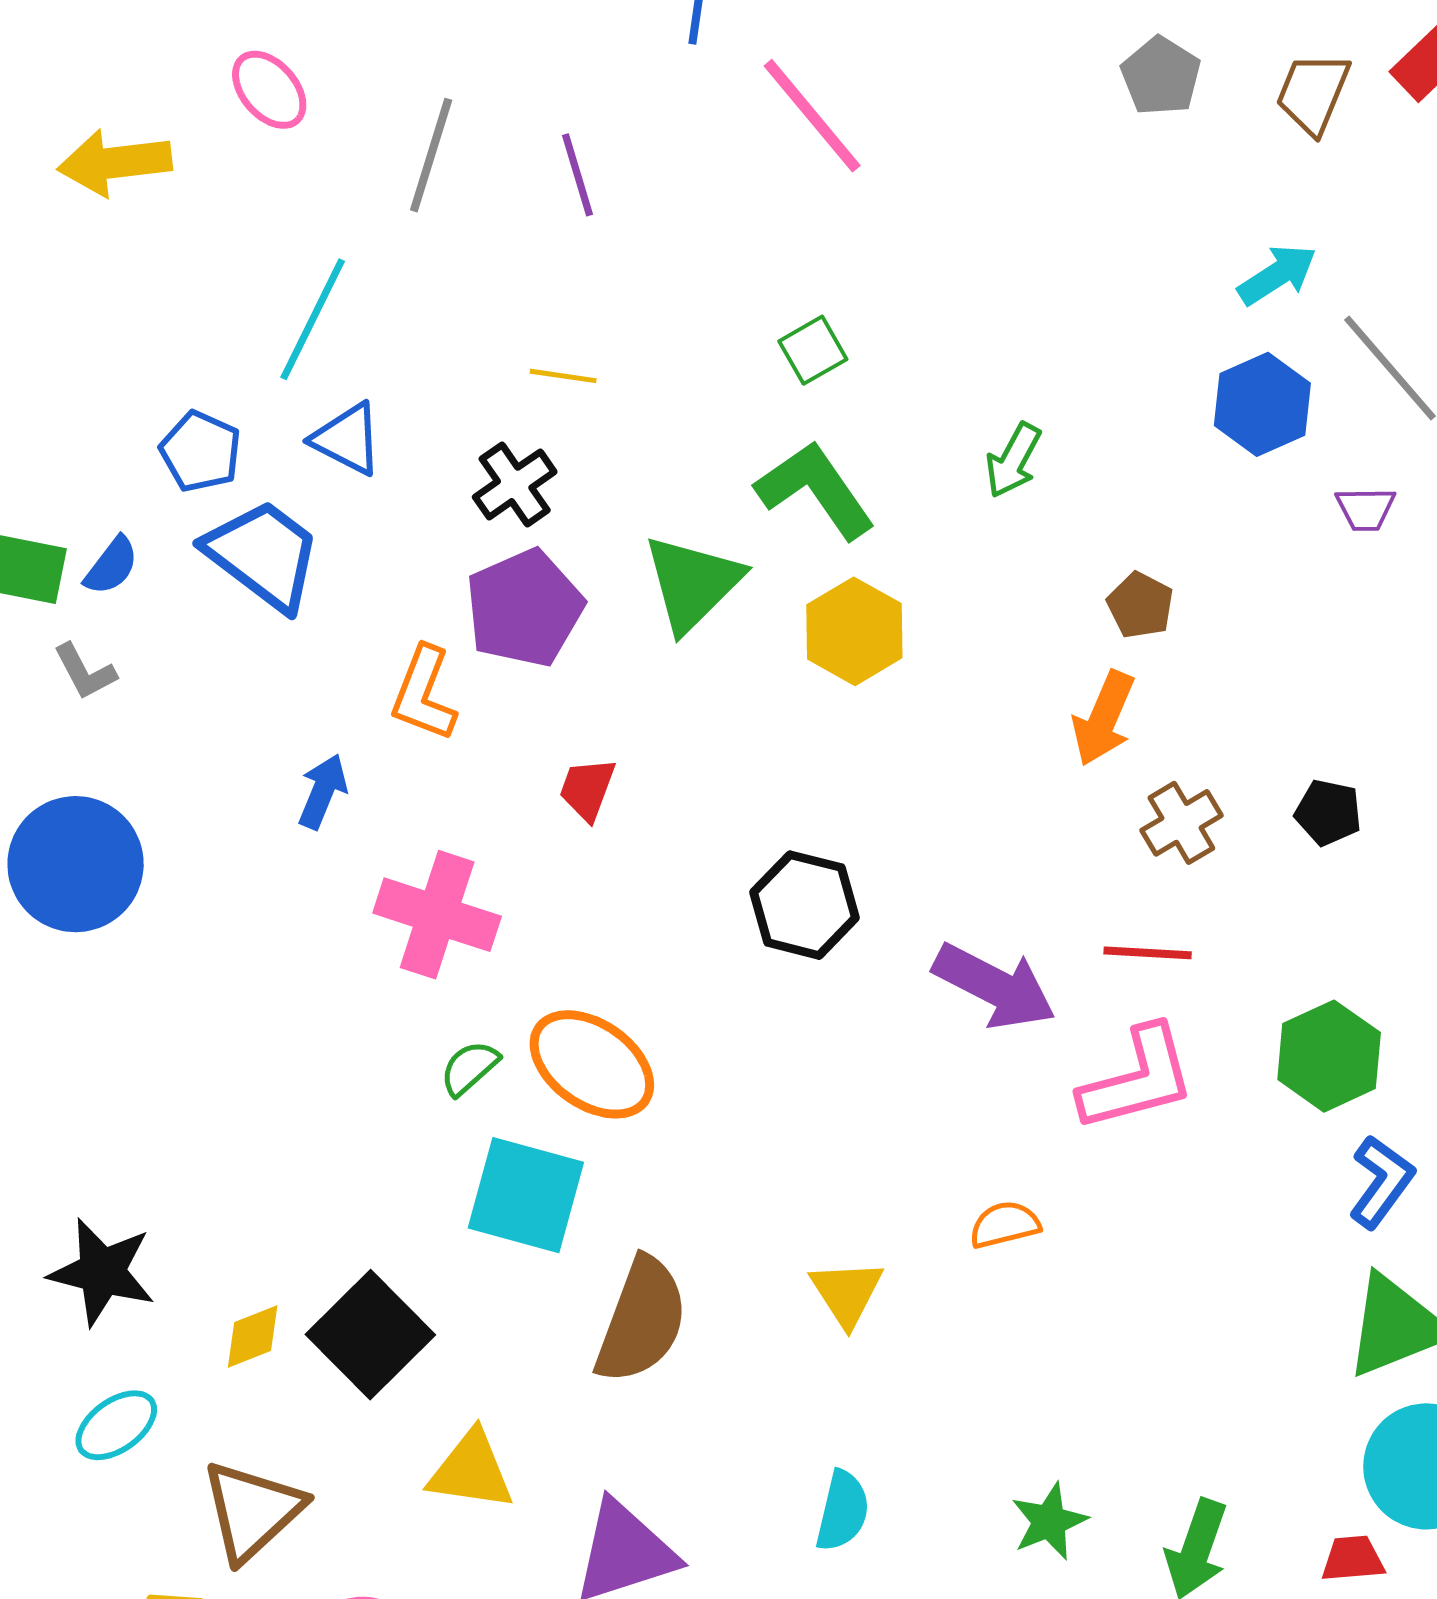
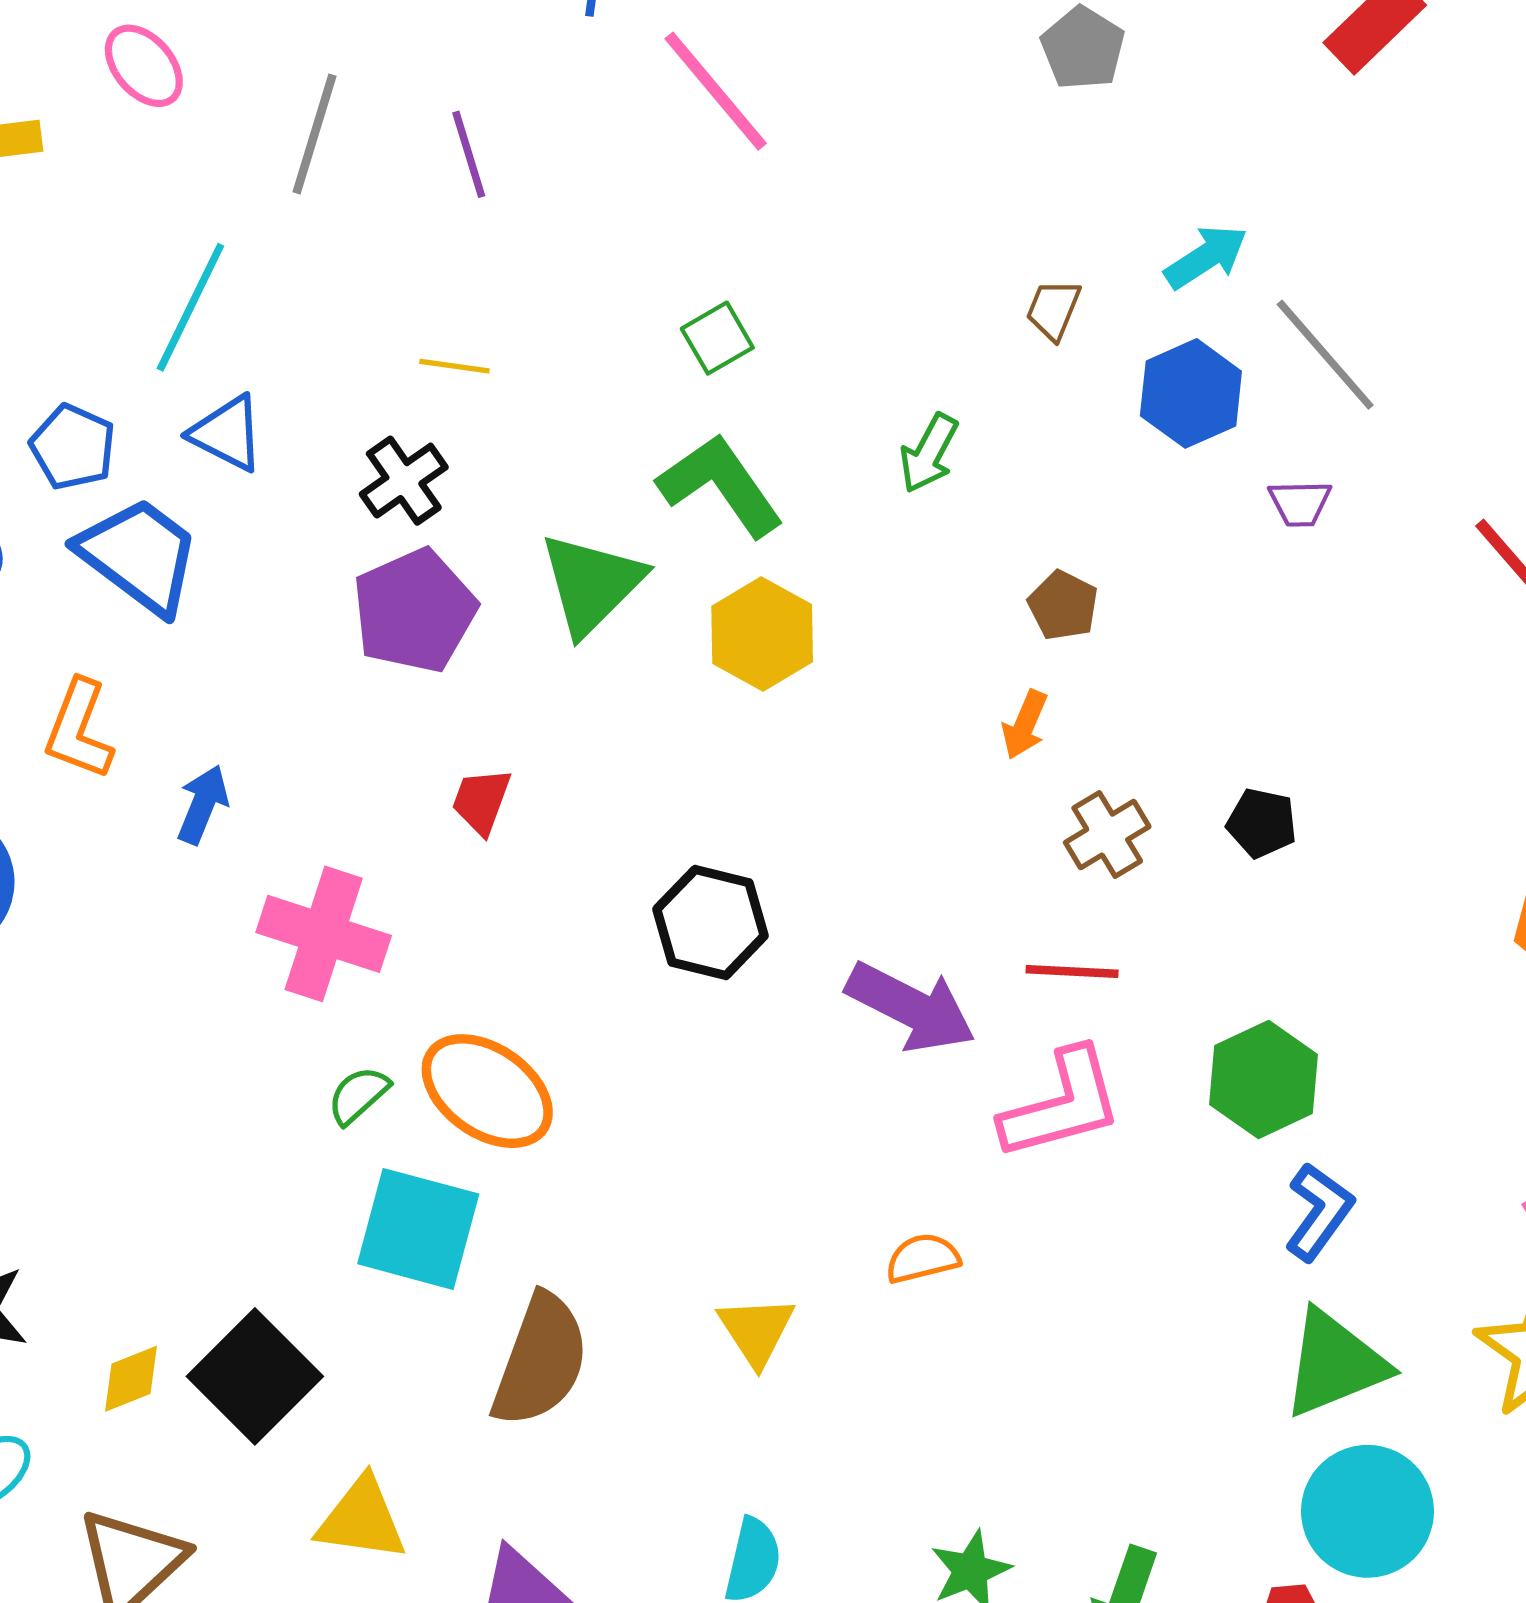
brown trapezoid: (1313, 93) -> (1053, 310), moved, size x0.7
orange L-shape: (424, 694) -> (79, 729), moved
orange arrow: (1103, 718) -> (1025, 725), size x0.7

